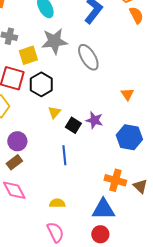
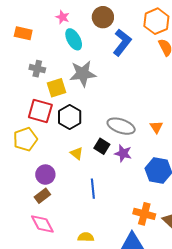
gray ellipse: (88, 57) -> (121, 126), moved, turned -40
yellow triangle: (54, 112) -> (77, 153), moved, turned -32
black square: (73, 125) -> (102, 146), moved

